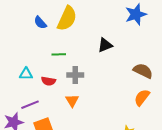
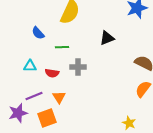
blue semicircle: (40, 23) -> (38, 33), moved
orange triangle: (72, 101) -> (59, 97), moved

